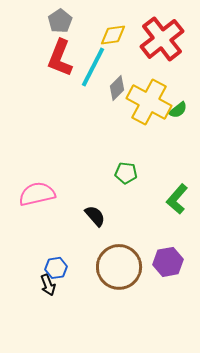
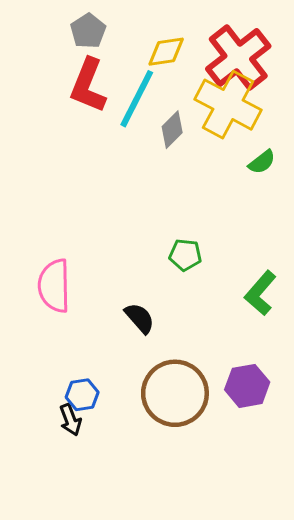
yellow cross: (149, 102) -> (228, 105), moved
pink semicircle: (37, 194) -> (54, 286), turned -78

